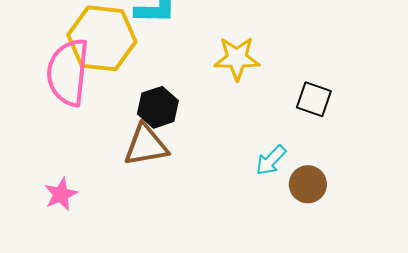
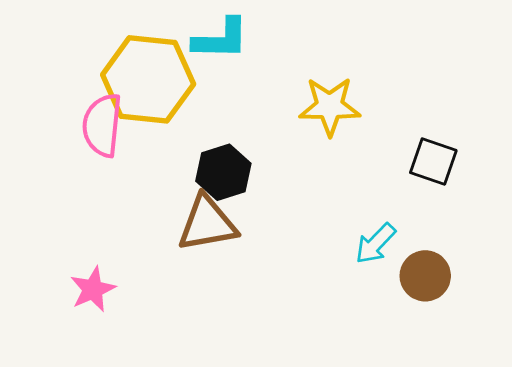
pink semicircle: (68, 72) -> (102, 125), size x0.7

